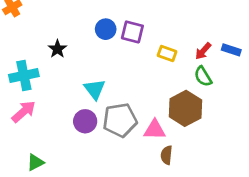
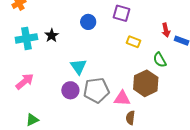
purple square: (132, 32) -> (122, 13), moved
red arrow: (203, 51) -> (166, 30), moved, turned -56
cyan cross: (24, 76) -> (26, 38), moved

